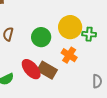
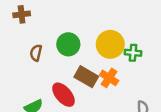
green circle: (41, 37) -> (68, 44), moved
brown rectangle: (47, 70) -> (86, 77), moved

